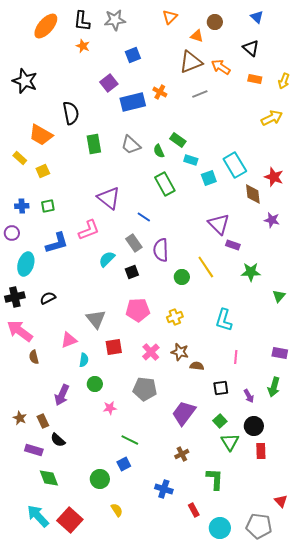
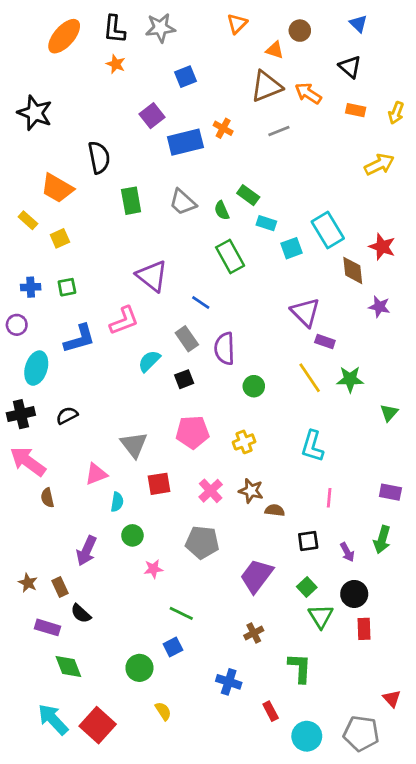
yellow line: (206, 267) -> (310, 378), moved

